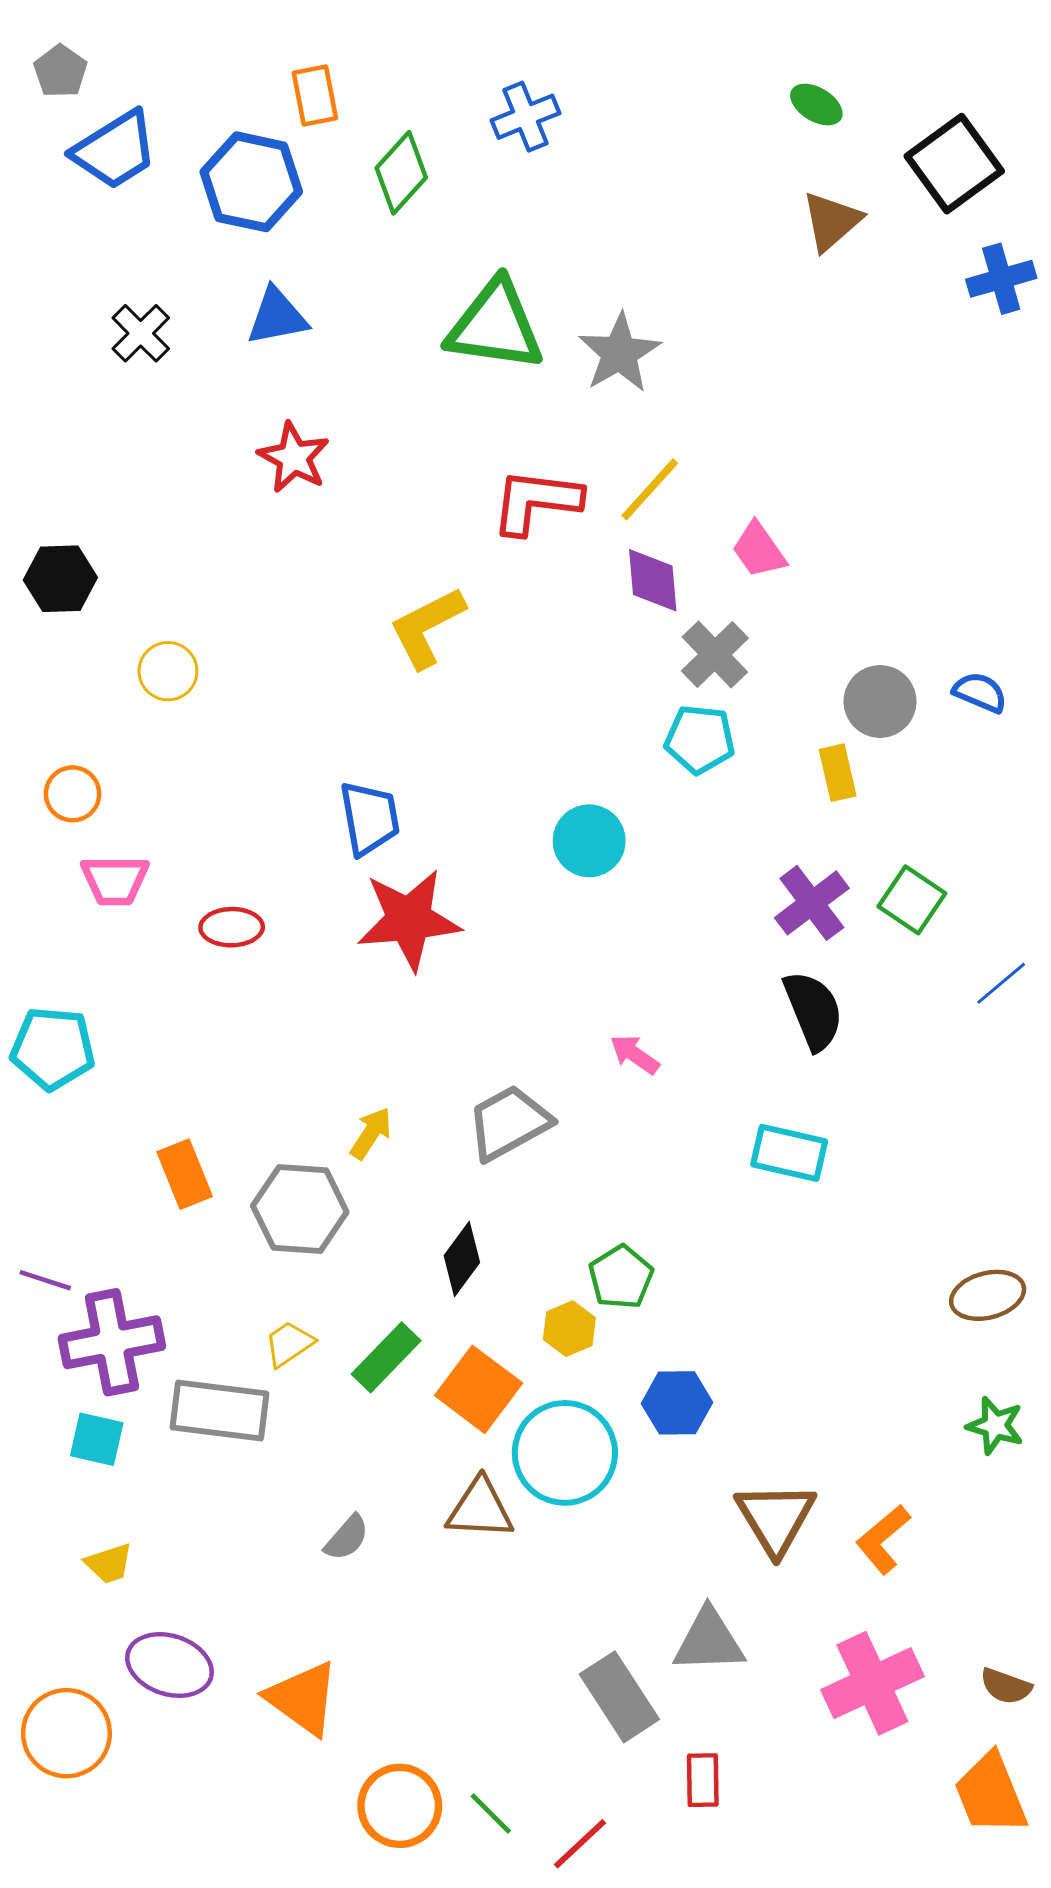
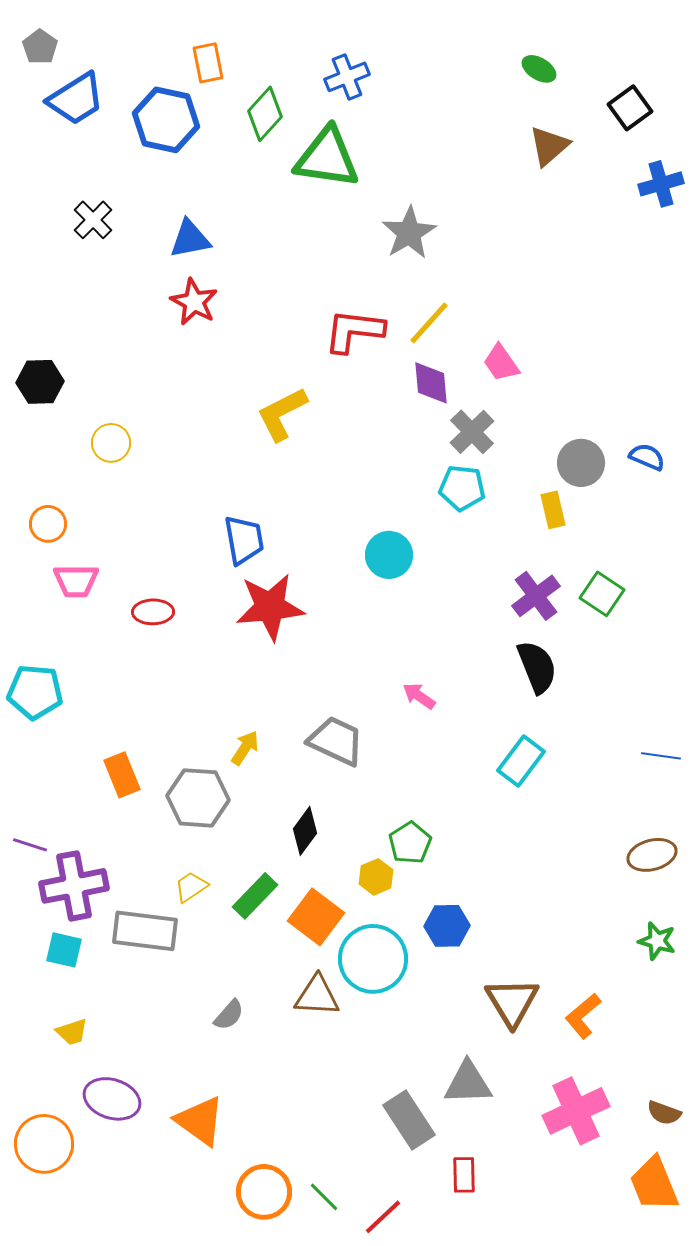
black square: (954, 164) -> (630, 108), size x0.7
blue triangle: (277, 317) -> (190, 239), moved
green triangle: (495, 326) -> (327, 158), moved
blue line: (1001, 983) -> (661, 756), moved, turned 48
gray trapezoid: (509, 1123) -> (336, 741), turned 54
cyan rectangle: (789, 1153) -> (521, 761), turned -66

